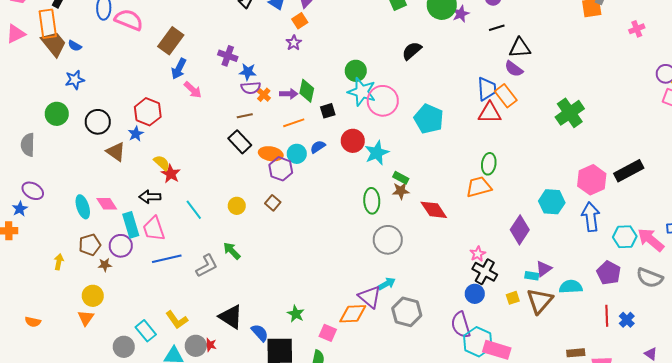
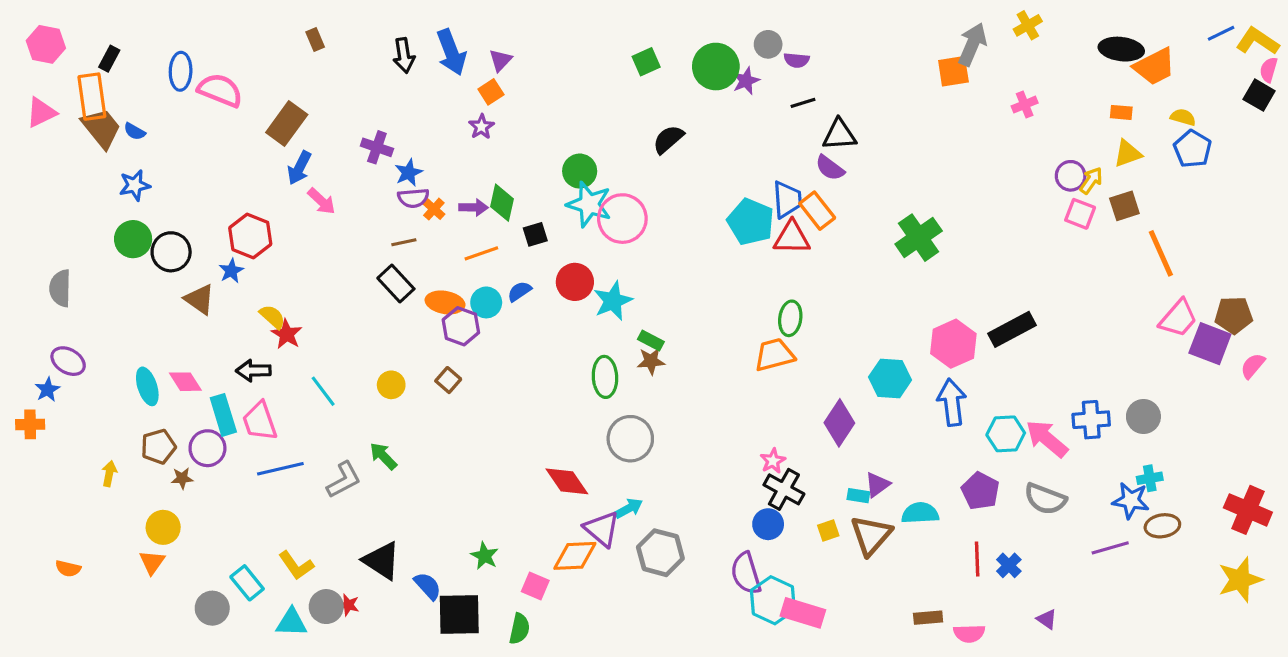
blue star: (248, 72) -> (409, 173), turned -30
green circle: (57, 114) -> (133, 239), moved
cyan pentagon: (429, 119) -> (751, 222), moved
red diamond: (434, 210) -> (567, 481), moved

